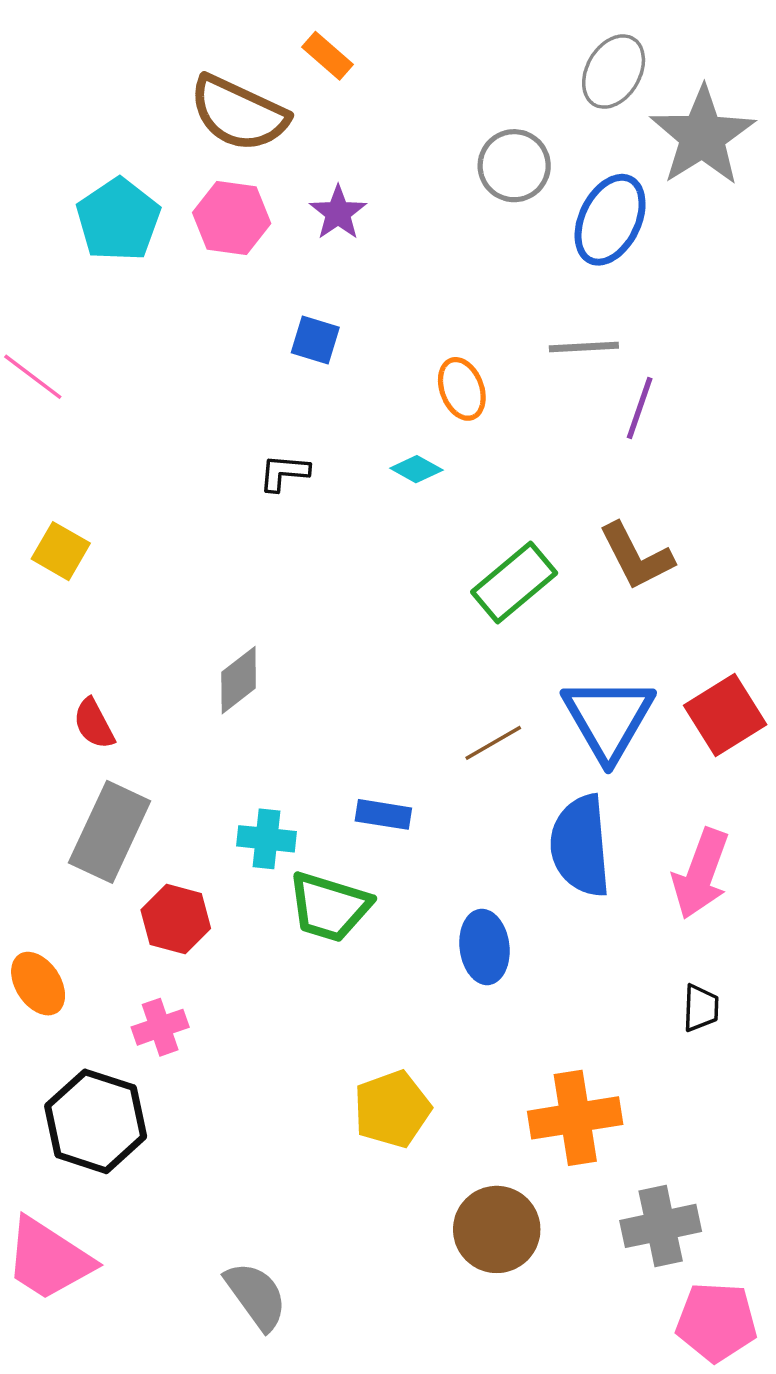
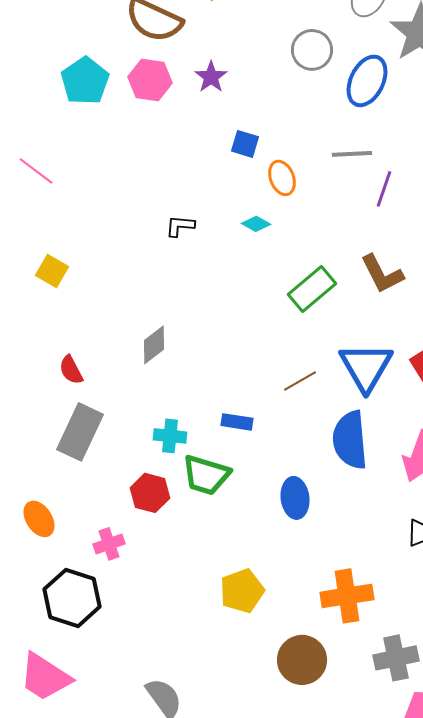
blue square: (315, 340) -> (245, 144), moved
red hexagon: (176, 919) -> (150, 493), moved

